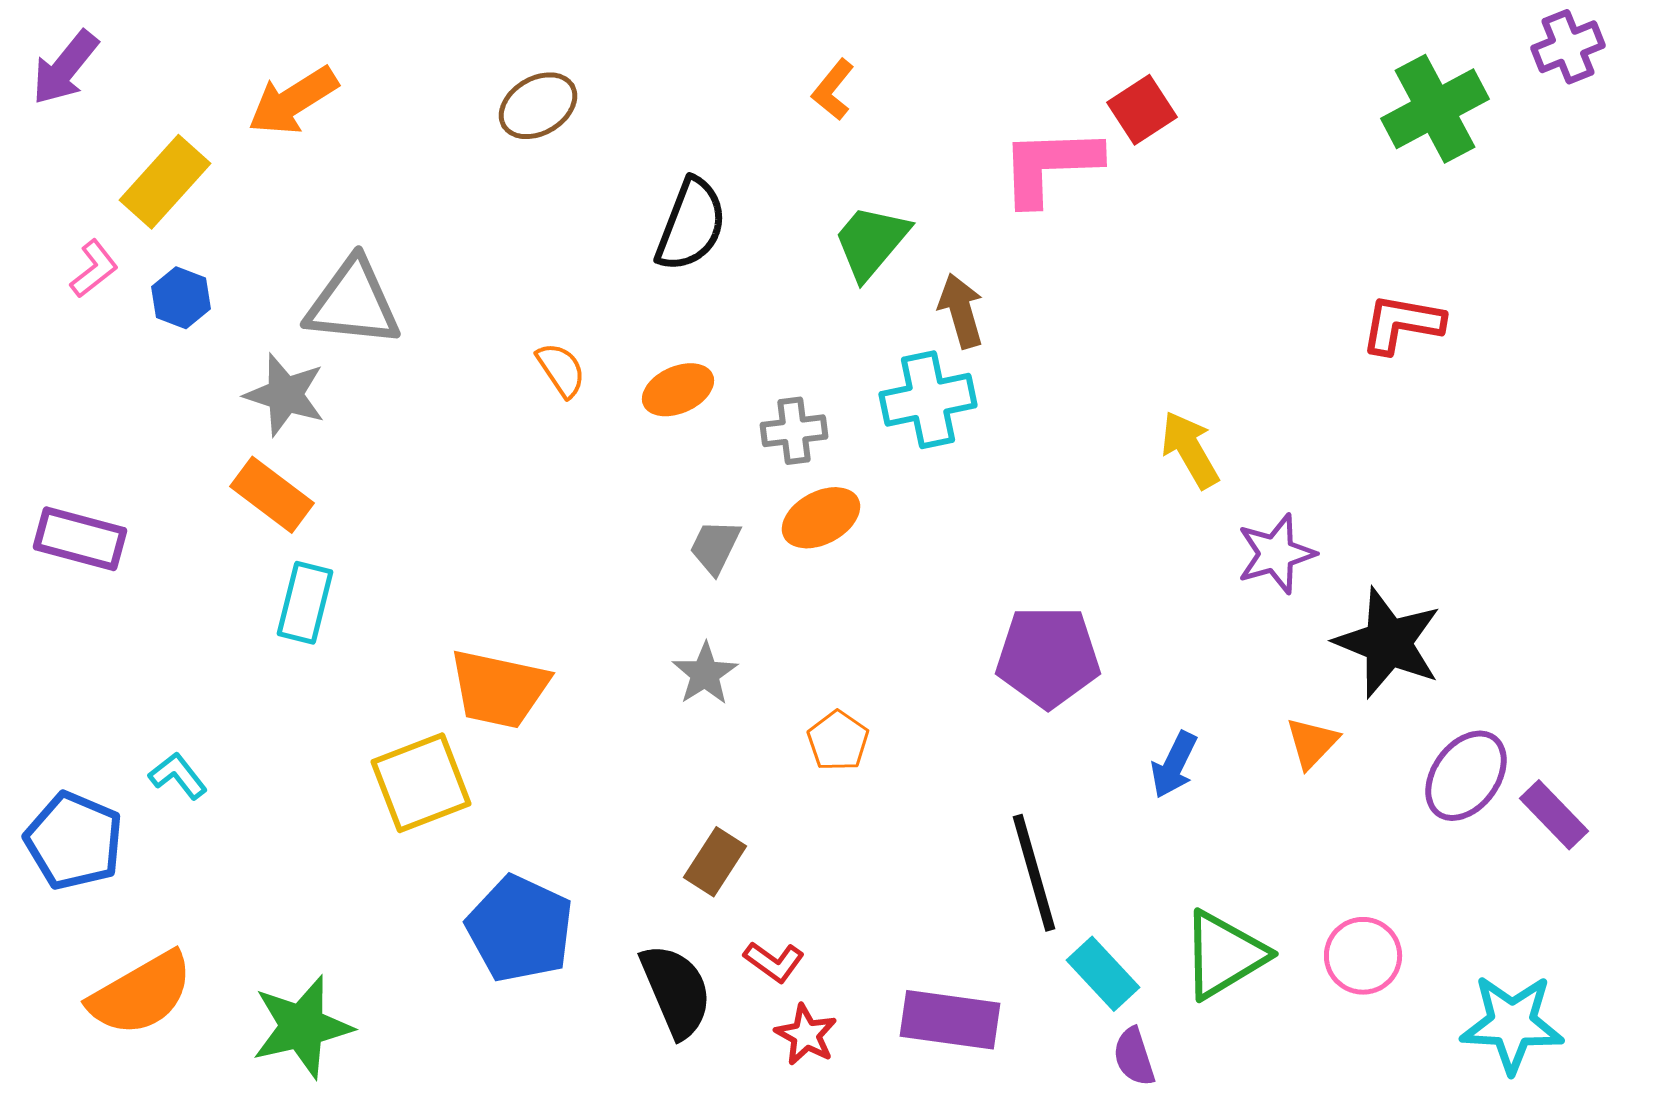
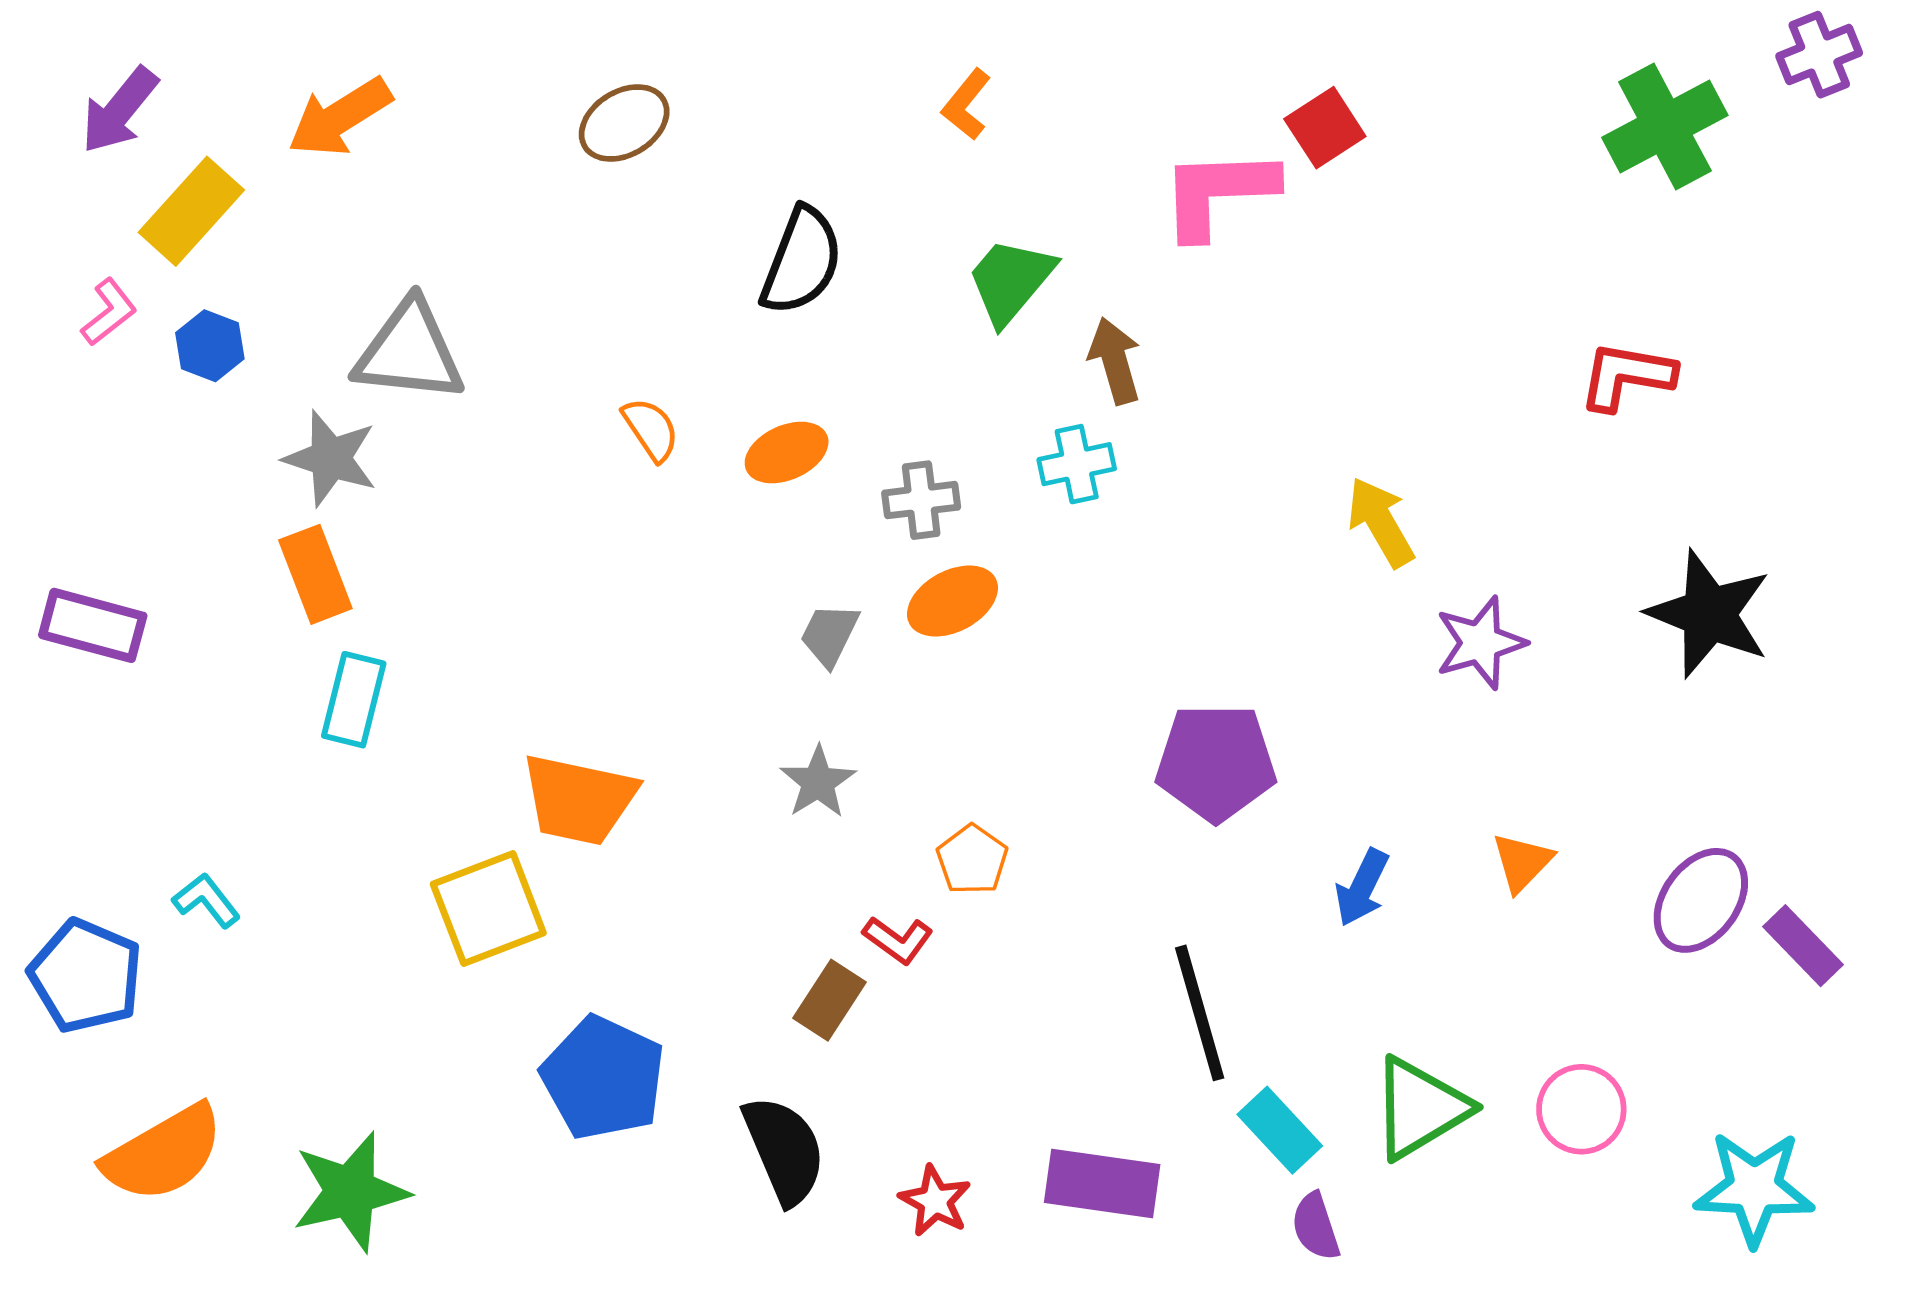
purple arrow: (65, 68) -> (119, 110), moved
cyan cross: (928, 400) -> (1077, 464), size x0.7
orange rectangle: (272, 495) -> (315, 574), turned 32
black star: (1388, 643) -> (1709, 614), moved
red L-shape: (774, 962) -> (898, 940), moved

